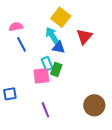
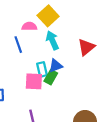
yellow square: (61, 17) -> (48, 16), moved
pink semicircle: (16, 27) -> (29, 26), moved
blue triangle: (59, 47) -> (56, 66), moved, turned -40

